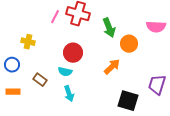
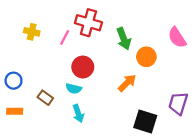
pink line: (55, 17) -> (65, 37), moved
pink semicircle: (156, 27) -> (177, 37), turned 54
yellow cross: (28, 42) -> (32, 32), moved

